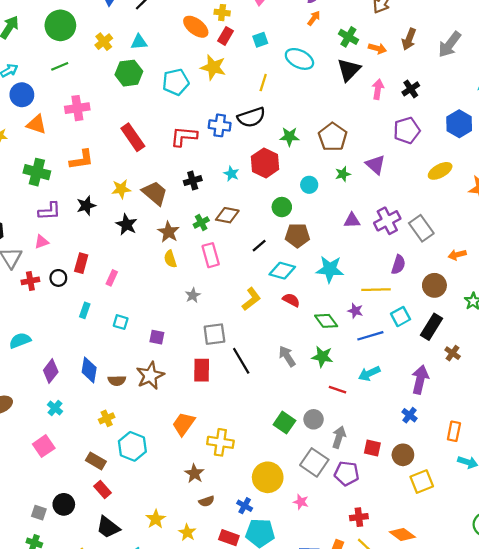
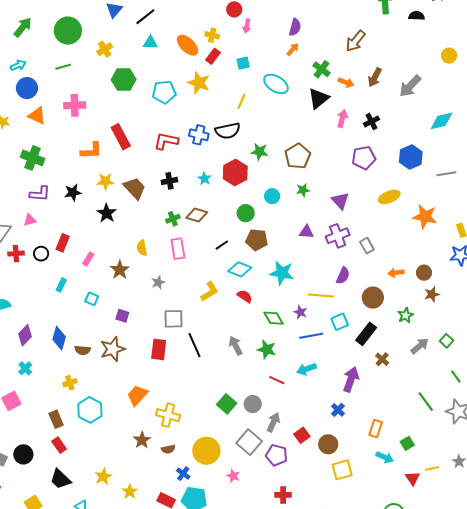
cyan triangle: (139, 42) -> (150, 43), moved
orange L-shape: (82, 160) -> (91, 151), moved
purple triangle: (375, 165) -> (340, 201), moved
gray rectangle: (421, 228) -> (367, 246), size x0.7
brown star: (169, 232) -> (120, 270), moved
red square: (372, 448) -> (302, 435), turned 35
brown rectangle: (96, 461) -> (56, 419), turned 30
brown semicircle: (206, 501) -> (168, 449), moved

